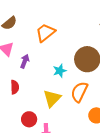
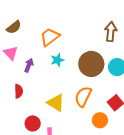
cyan star: (60, 71) -> (57, 60), moved
yellow triangle: (52, 98) -> (56, 103), turned -42

